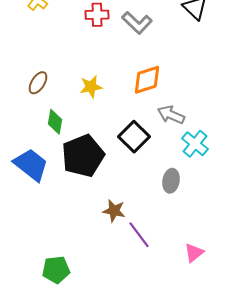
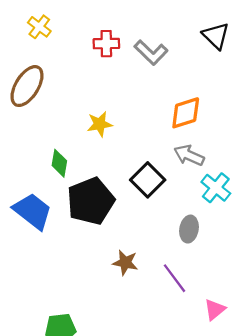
orange diamond: (147, 80) -> (186, 113), moved
brown ellipse: (38, 83) -> (27, 86), moved, size x1.6
purple line: (139, 235) -> (174, 278), moved

